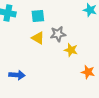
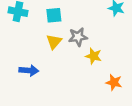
yellow triangle: (38, 38) -> (54, 42), turned 40
blue arrow: (17, 75) -> (29, 70), moved

